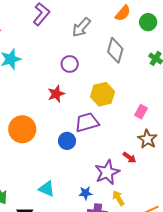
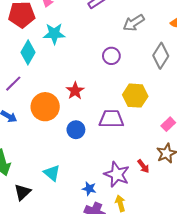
red star: (56, 94) -> (75, 91), moved, turned -30
blue circle: (67, 141) -> (76, 130), moved
purple star: (107, 172) -> (117, 174), turned 30

